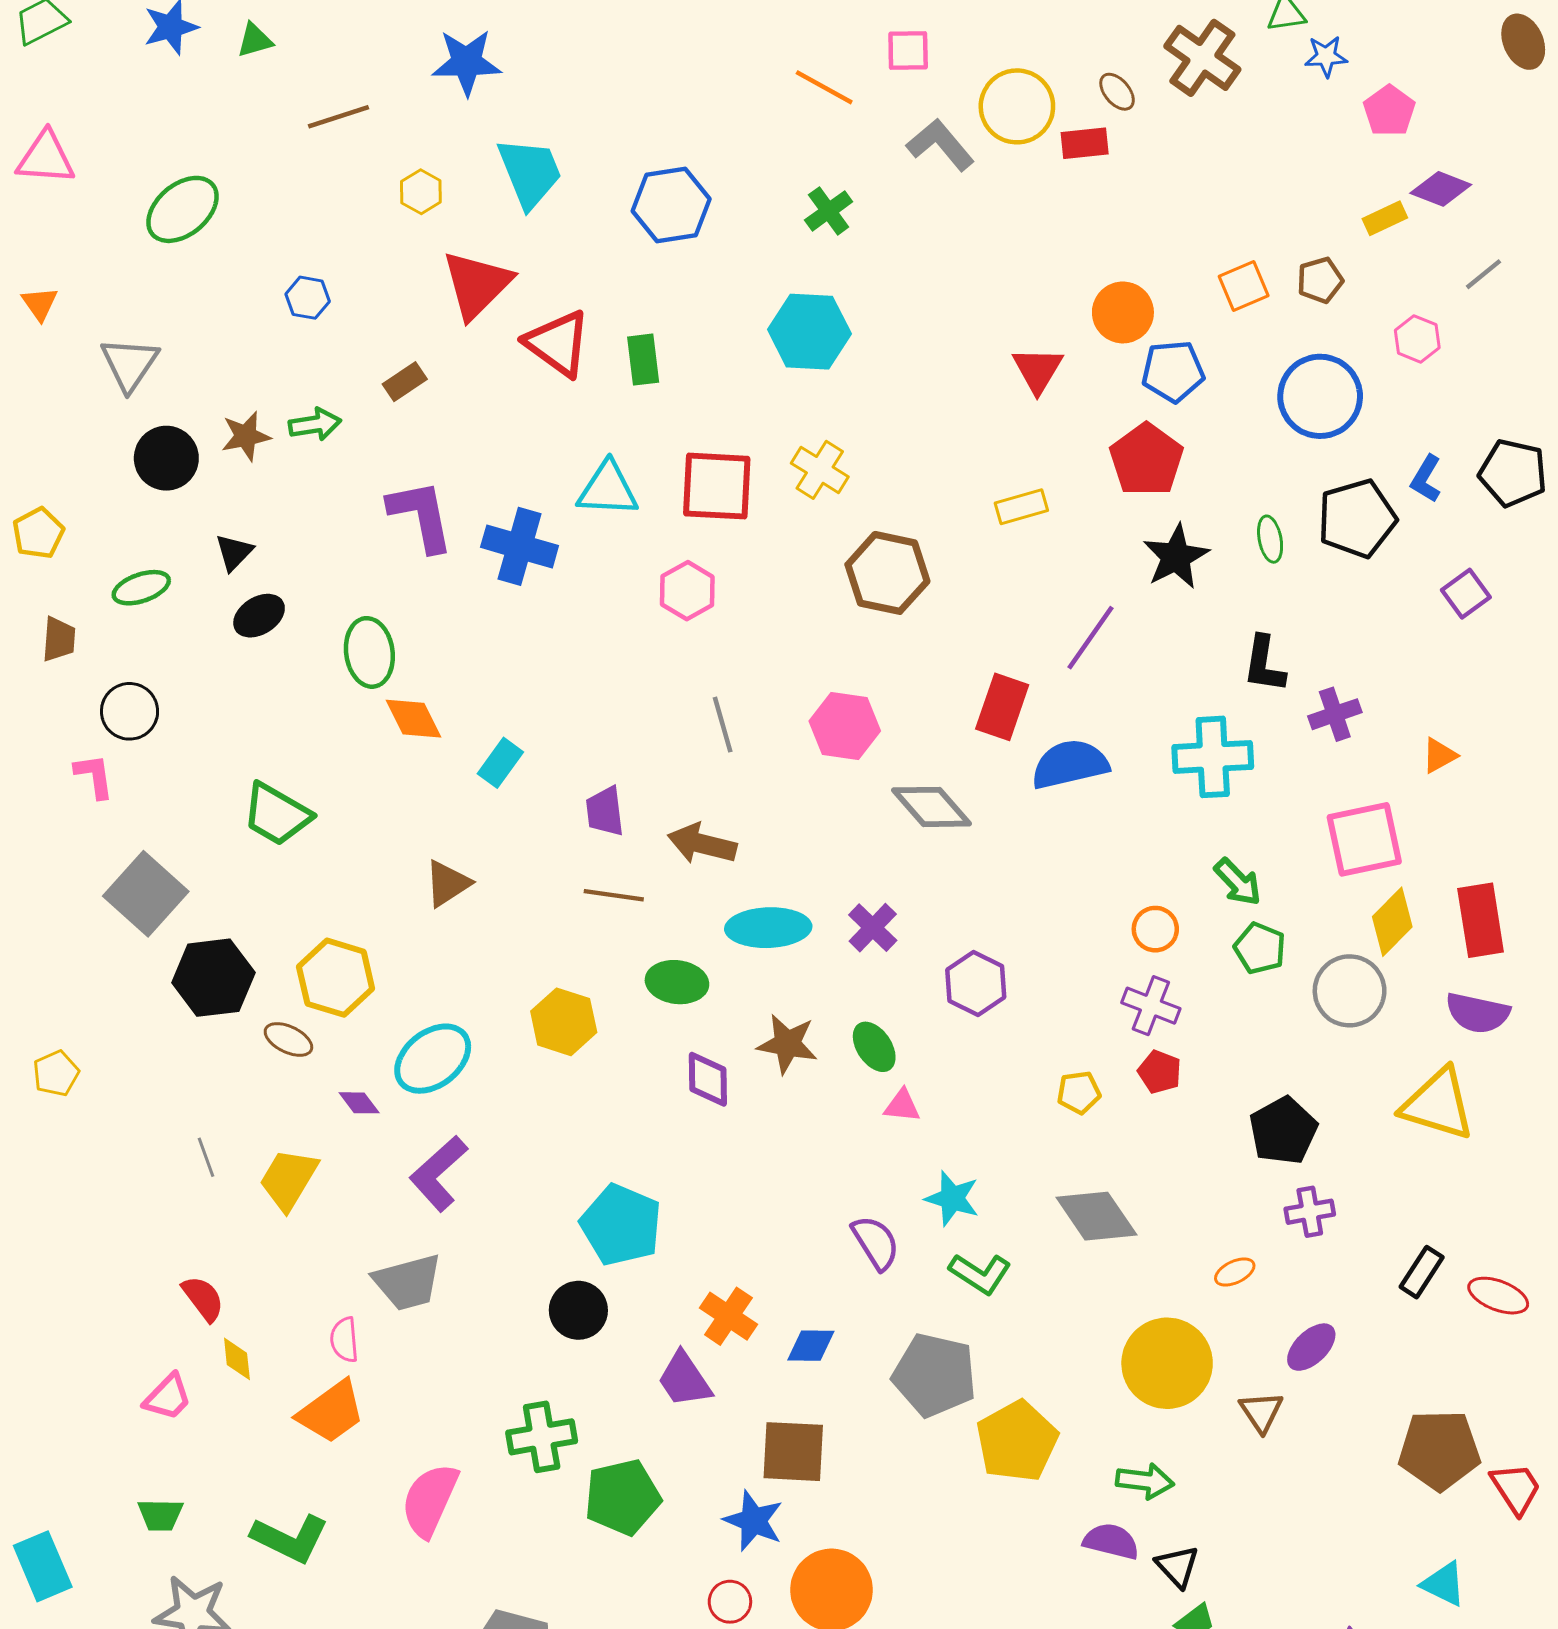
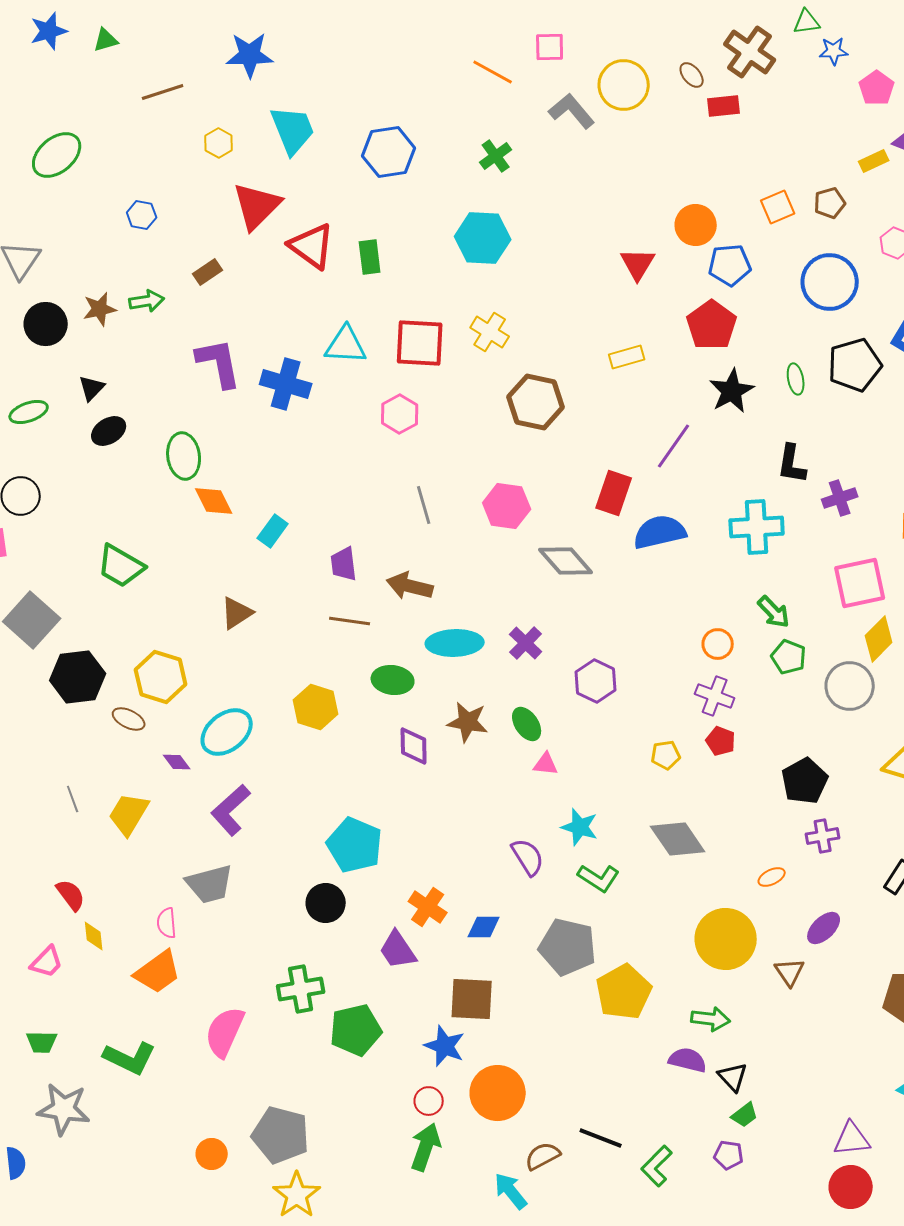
red rectangle: (1085, 143) -> (724, 106), moved

